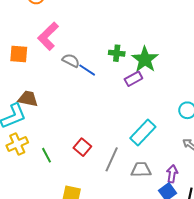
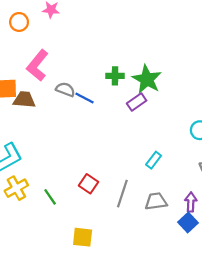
brown trapezoid: (28, 99) -> (24, 100), moved
cyan rectangle: (143, 133) -> (154, 160), size x0.6

